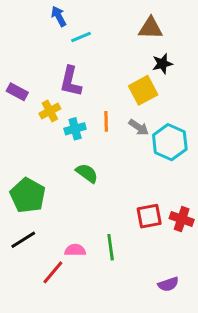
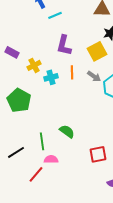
purple L-shape: (71, 81) -> (64, 45), moved
green semicircle: (87, 173) -> (67, 131), moved
green pentagon: (28, 195) -> (19, 100), moved
red square: (149, 216) -> (98, 154), moved
green line: (111, 247) -> (42, 141), moved

